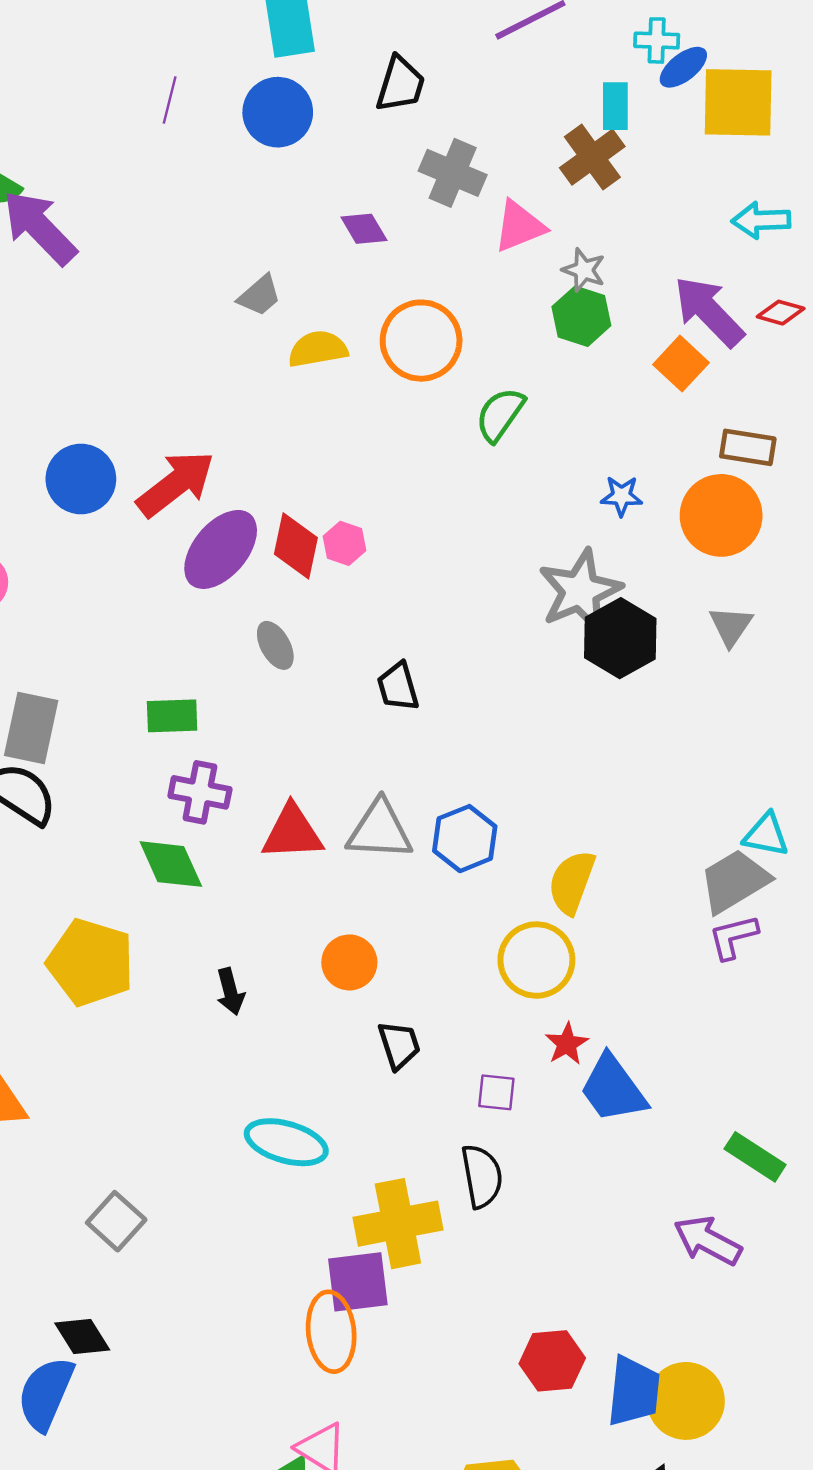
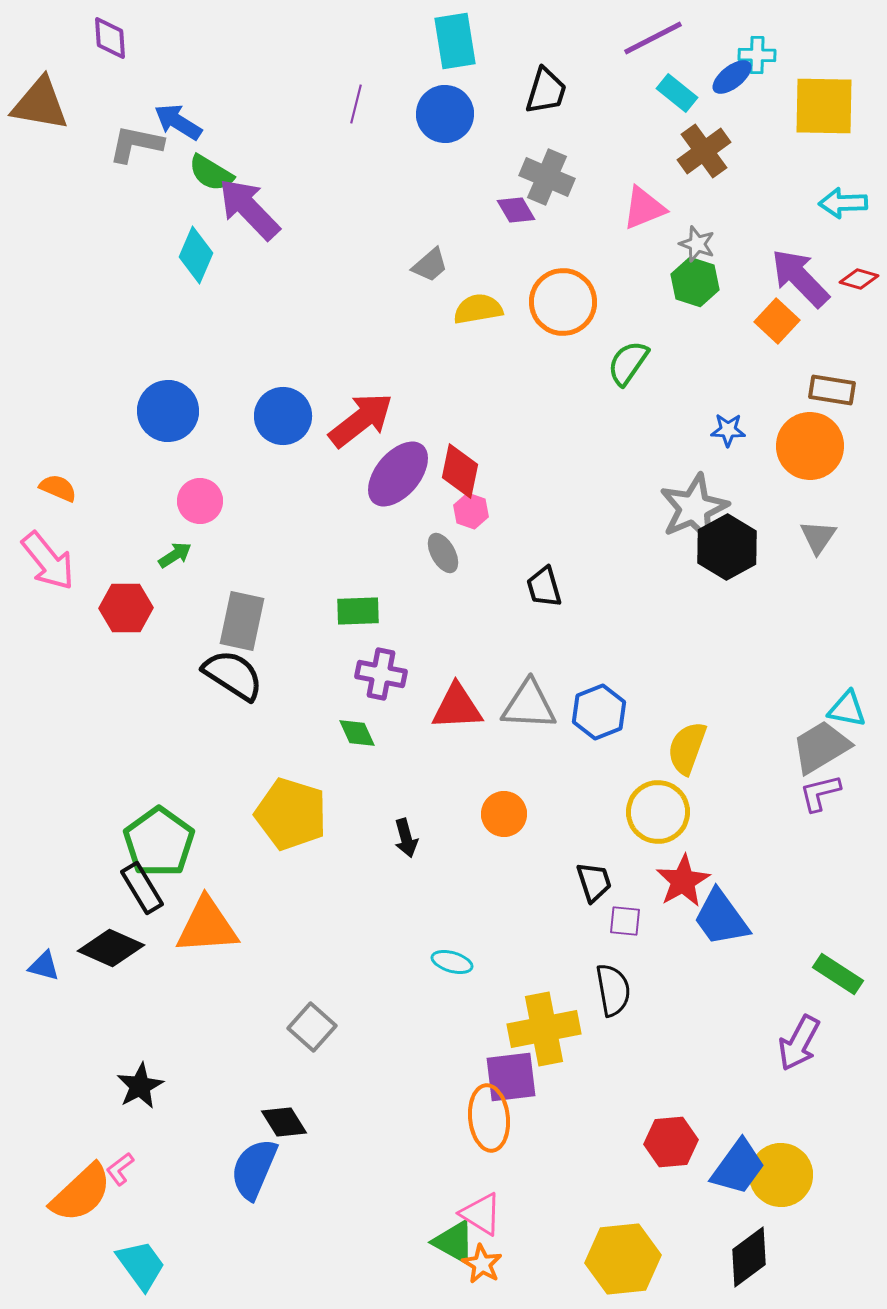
blue ellipse: (683, 67) -> (732, 77), moved
cyan rectangle: (615, 106) -> (677, 93), moved, turned -51
gray cross: (453, 173) -> (547, 177), moved
pink hexagon: (345, 543) -> (471, 511), moved
green diamond: (171, 864) -> (357, 733), size x0.7
red star: (567, 1044) -> (683, 881), size x1.5
black trapezoid: (399, 1045) -> (594, 882), moved
cyan ellipse: (286, 1142) -> (452, 962), size x0.6
purple arrow: (708, 1241) -> (799, 1043), turned -90
blue trapezoid: (634, 1391) -> (738, 1167), turned 30

